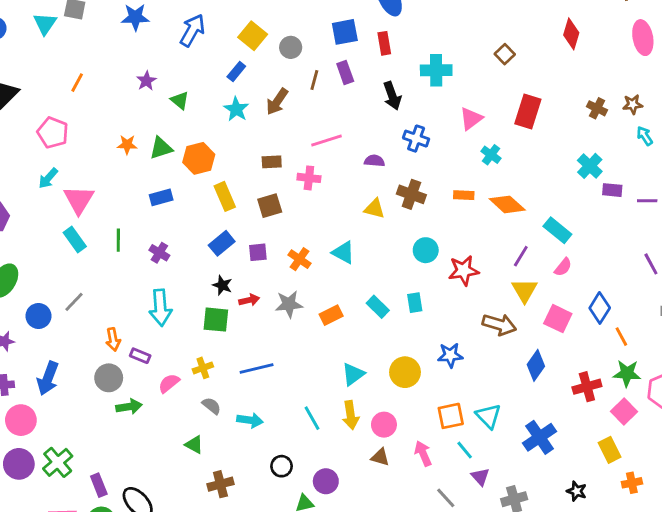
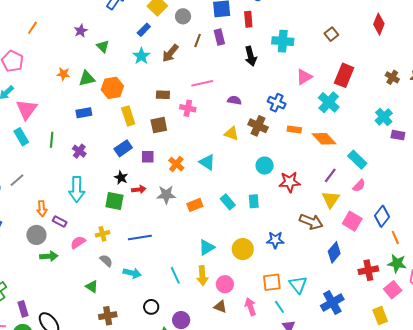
blue cross: (416, 139) -> (277, 103), moved
cyan cross: (491, 155) -> (329, 102), moved, size x1.5

